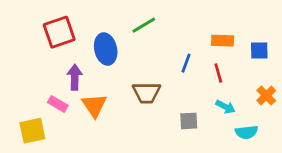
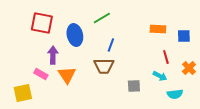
red square: (59, 32) -> (42, 23), turned 30
blue line: (186, 63) -> (111, 45), moved
red line: (218, 73) -> (166, 57), moved

